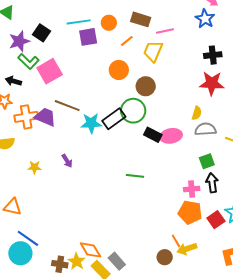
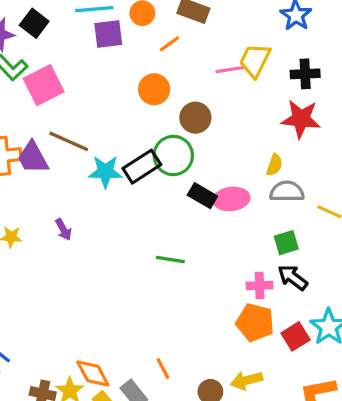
pink line: (165, 31) -> (230, 70), moved
yellow trapezoid: (153, 51) -> (255, 60), moved
purple trapezoid: (45, 117) -> (33, 158), turned -145
black arrow: (212, 183) -> (293, 277), turned -48
orange line: (176, 241) -> (163, 369), moved

